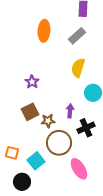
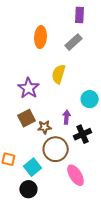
yellow semicircle: (78, 68) -> (59, 74), moved
purple star: (32, 82) -> (28, 88), size x1.5
black circle: (22, 182) -> (28, 189), moved

